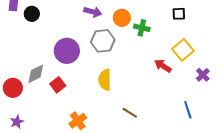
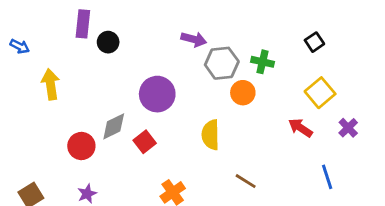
black square: (179, 14) -> (314, 42), turned -32
orange circle: (122, 18) -> (243, 93), moved
gray hexagon: (103, 41) -> (222, 63), moved
red arrow: (163, 66) -> (300, 128), moved

